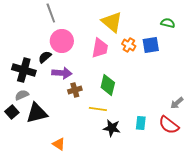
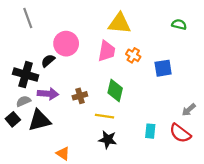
gray line: (51, 13) -> (28, 18), moved
yellow triangle: (112, 22) -> (119, 23), turned -35
orange cross: (129, 45) -> (133, 55), moved
blue square: (151, 45) -> (163, 68), moved
purple arrow: (62, 73) -> (48, 94), moved
black star: (112, 128) -> (108, 140), moved

